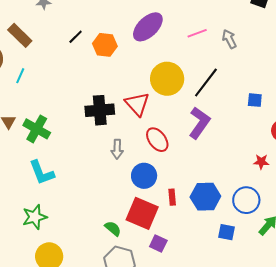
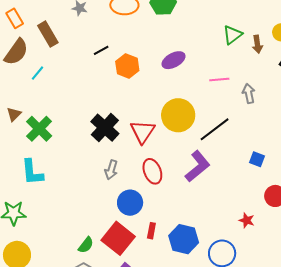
purple ellipse: (148, 27) -> (174, 60), size x0.7
black cross: (100, 110) -> (105, 128), turned 32
green semicircle: (113, 228) -> (86, 245), turned 72

